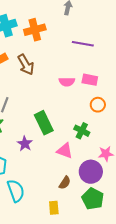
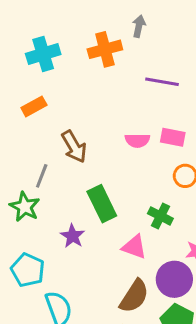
orange cross: (35, 30) -> (105, 49), moved
brown arrow: (26, 65) -> (74, 147), moved
brown semicircle: (65, 183) -> (134, 296), size x1.6

